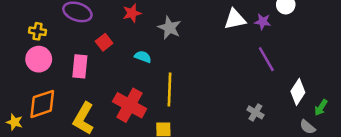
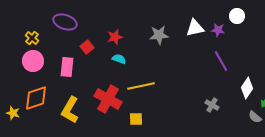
red star: (132, 13) -> (115, 37), moved
gray star: (169, 28) -> (159, 35), moved, turned -30
yellow cross: (37, 31) -> (32, 38), turned 32
yellow line: (169, 89) -> (141, 86), turned 76

